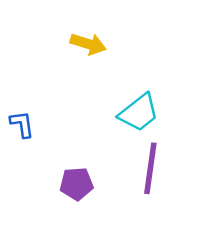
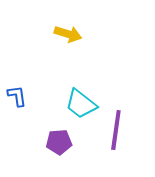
cyan trapezoid: (139, 113) -> (81, 104), moved, turned 76

